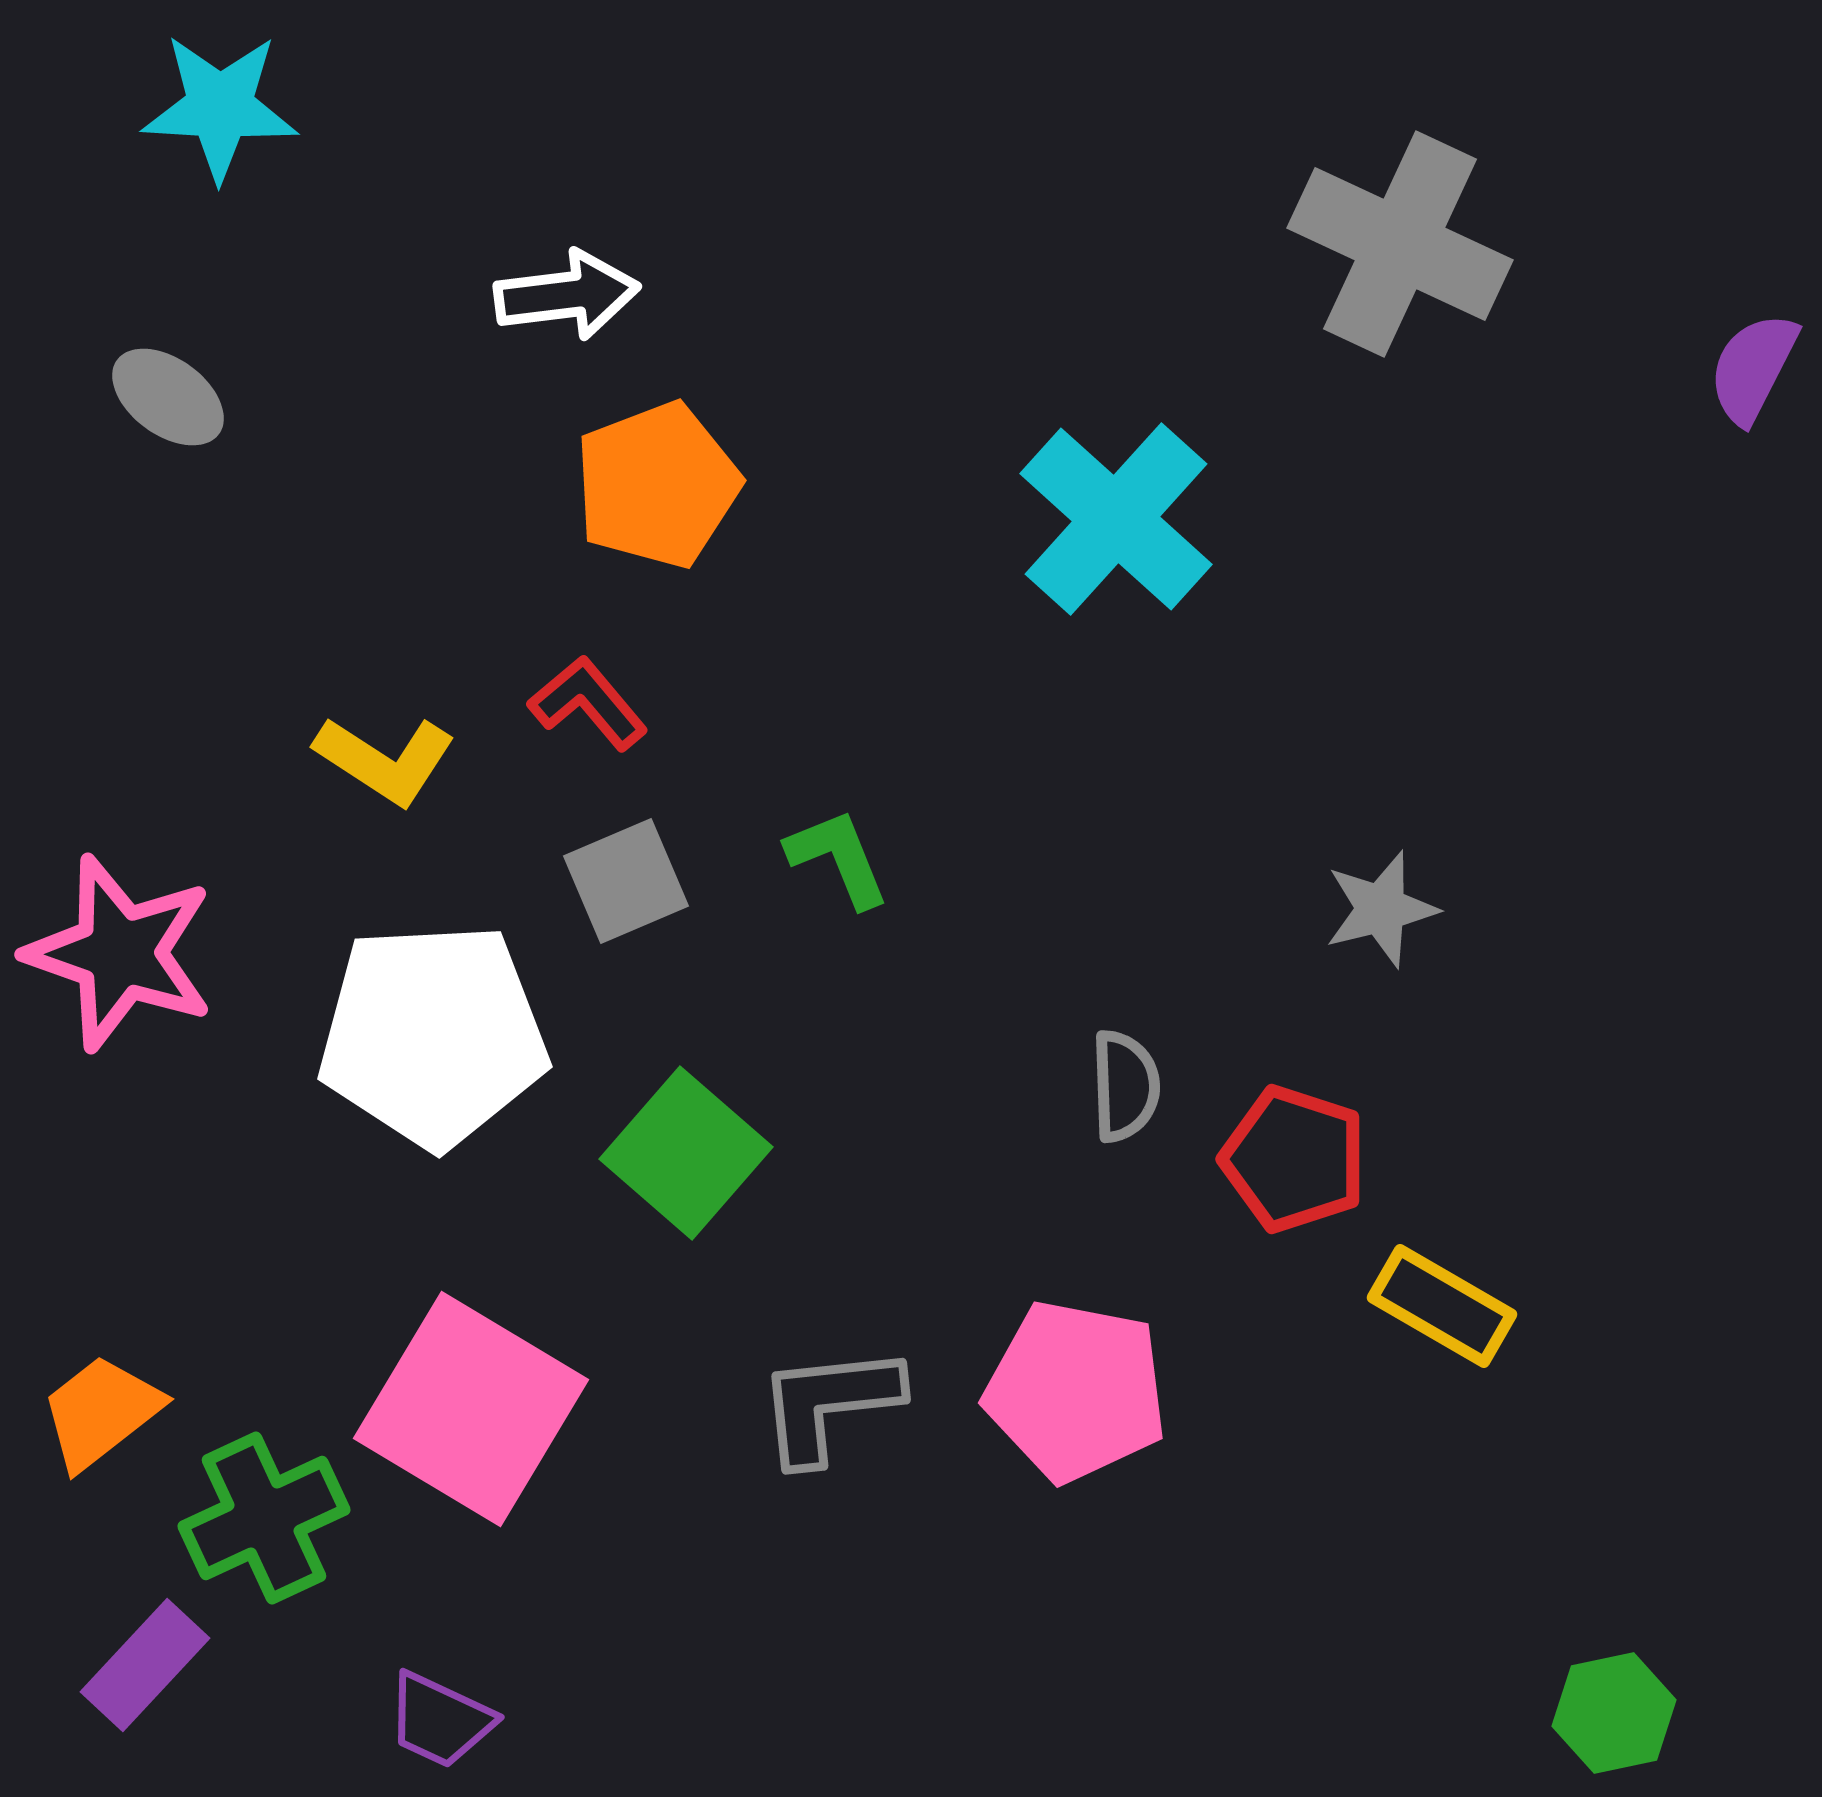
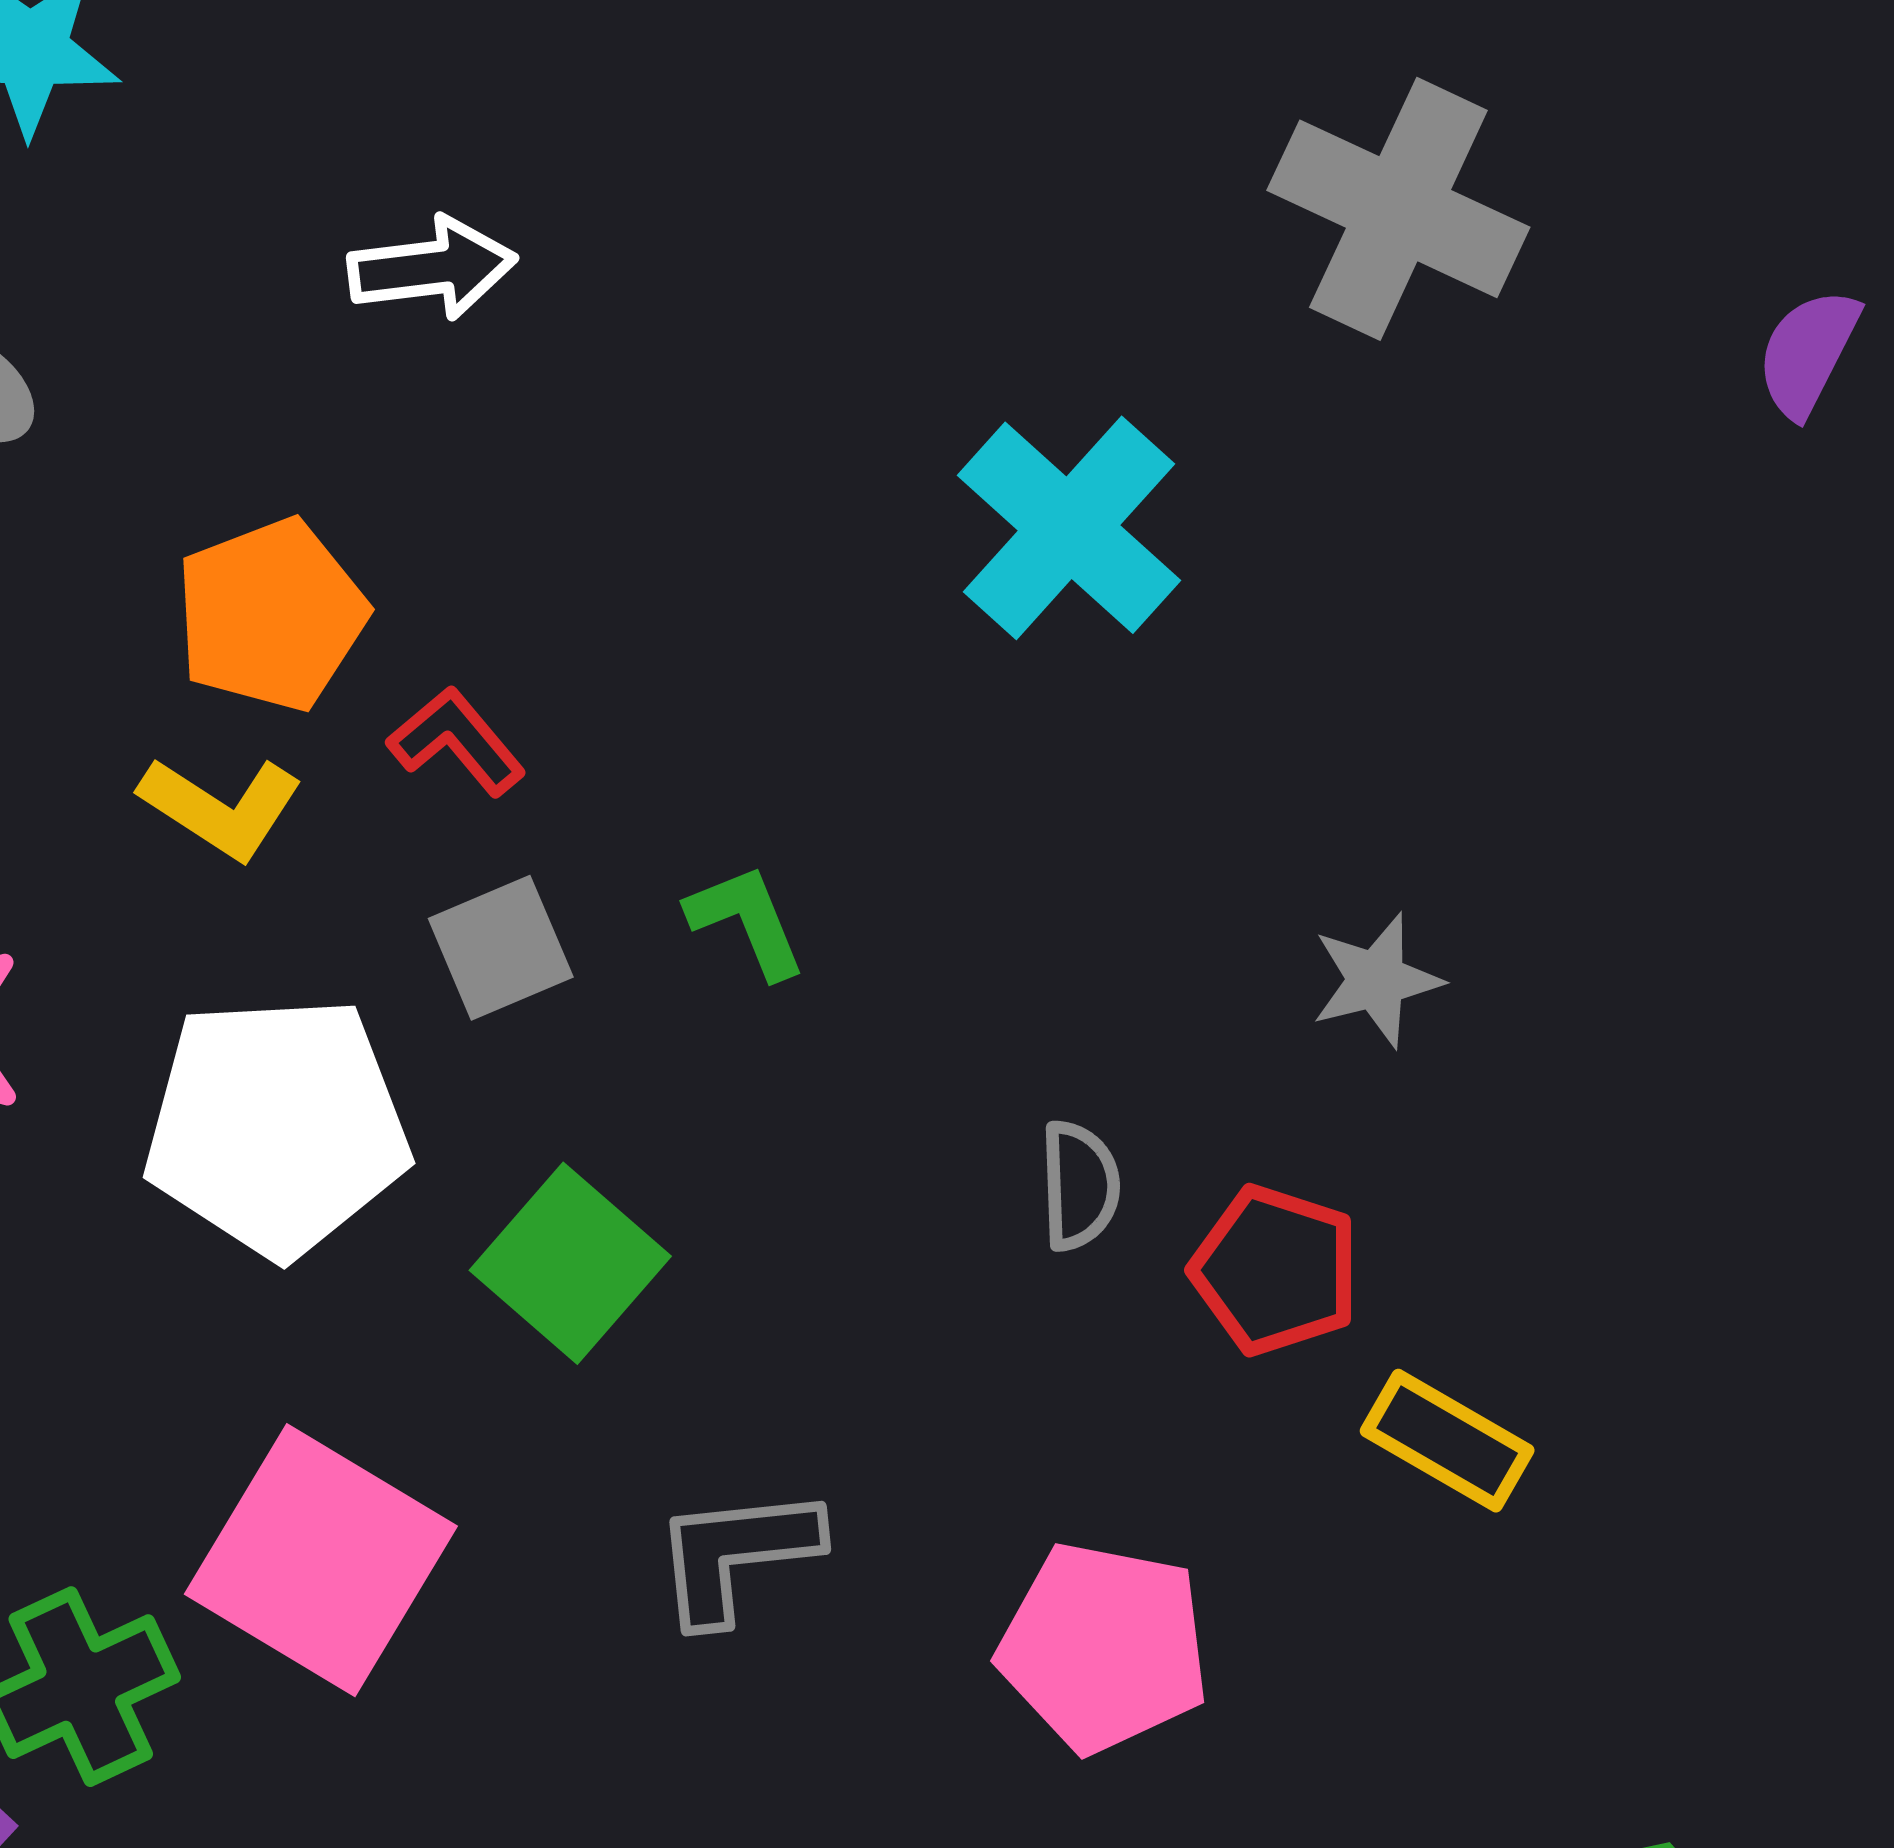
orange pentagon: (657, 485) -> (271, 615), moved
pink pentagon: (1076, 1391) -> (1104, 1647), moved

